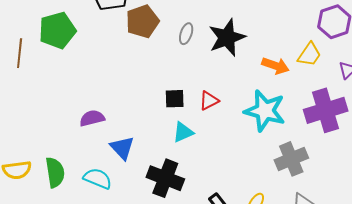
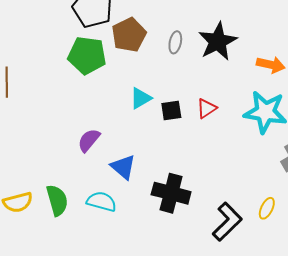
green pentagon: (57, 30) -> (87, 55), moved, turned 30
purple semicircle: (92, 118) -> (89, 140), turned -30
cyan triangle: (183, 132) -> (141, 98), moved

